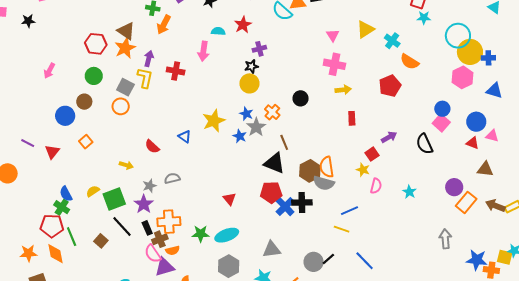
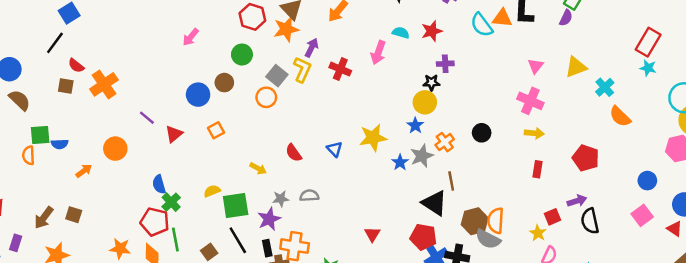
red pentagon: (390, 86) -> (586, 158), moved, turned 30
blue star: (246, 114) -> (415, 125), moved
pink square: (441, 123) -> (642, 215), moved
black semicircle: (425, 144) -> (590, 221), moved
blue semicircle: (66, 194) -> (159, 184), moved

